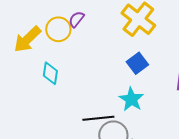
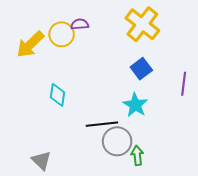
purple semicircle: (76, 19) -> (80, 24), turned 48
cyan diamond: (50, 73) -> (58, 95), moved

